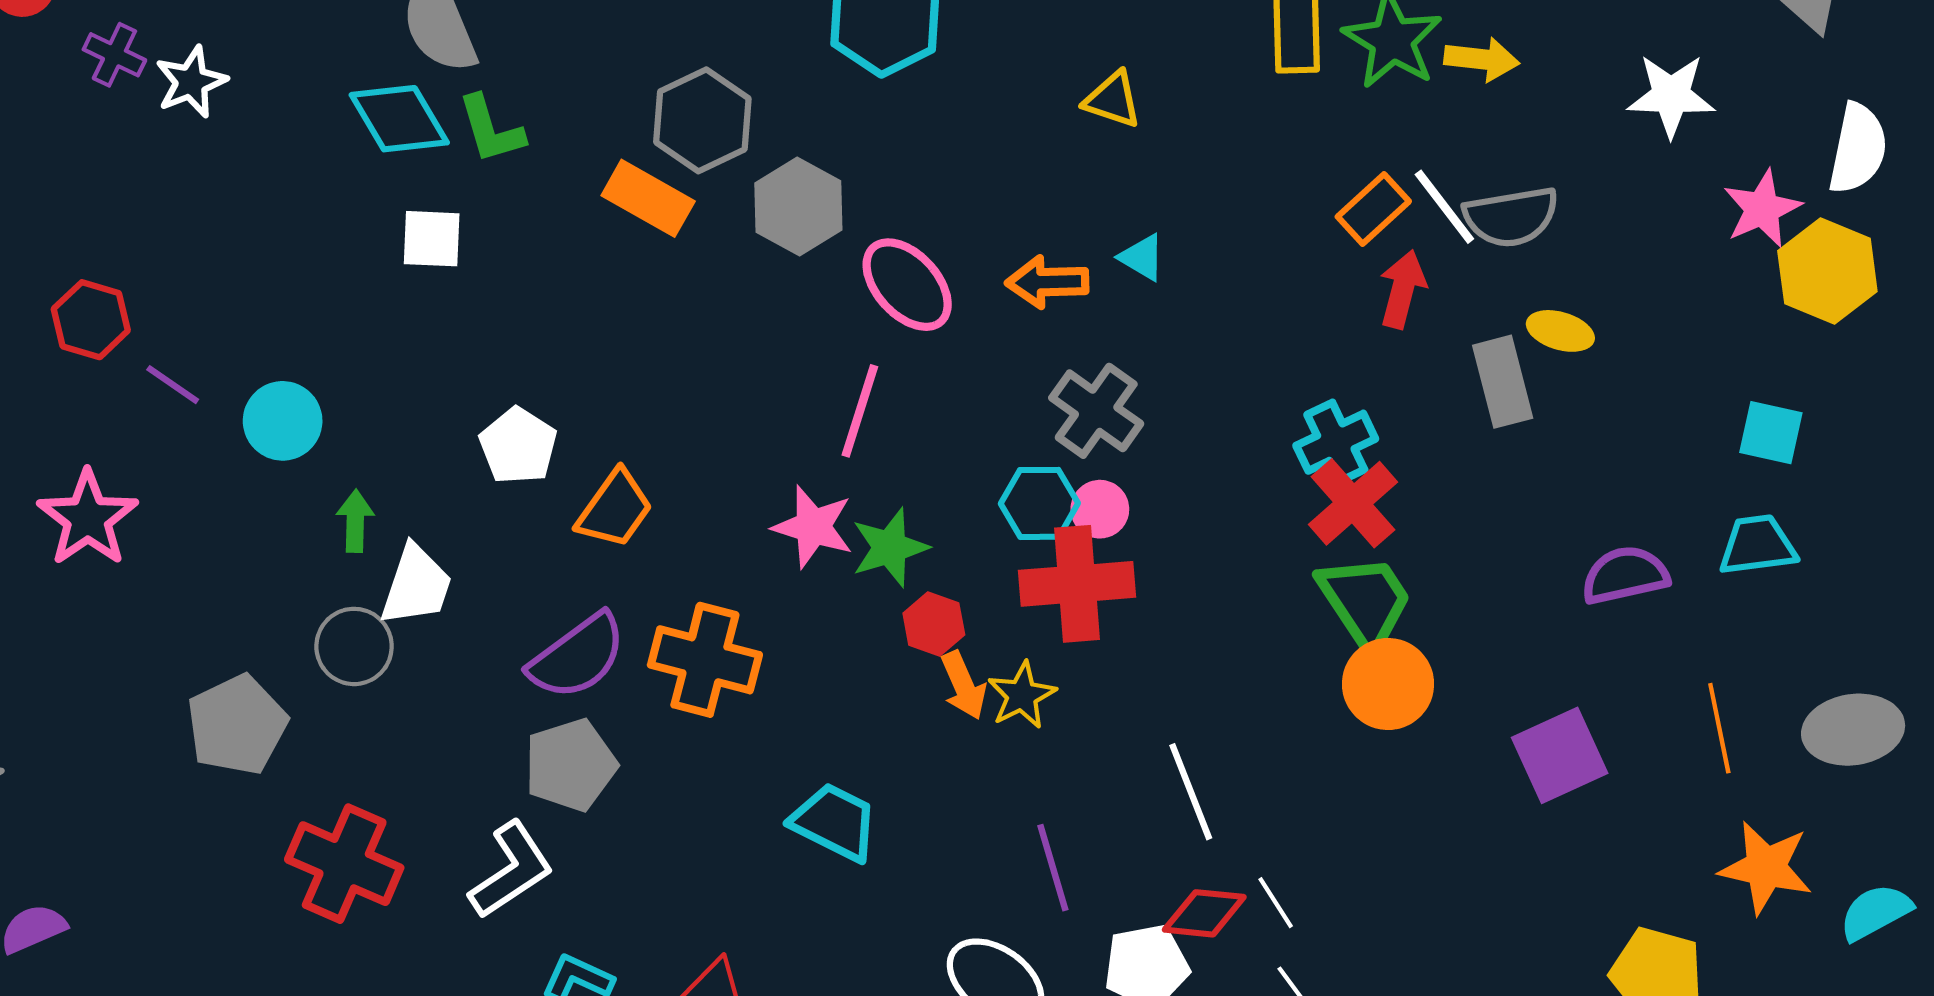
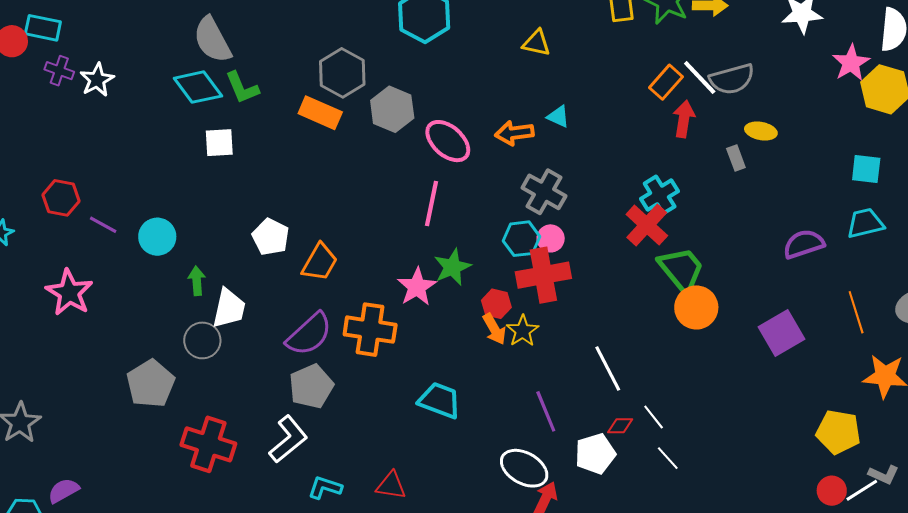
gray rectangle: (1503, 382) -> (736, 158), size x0.6
red cross: (1353, 503) -> (647, 225), moved
pink star: (813, 527) -> (417, 287), moved, turned 30
red hexagon: (934, 624) -> (496, 304), moved
red diamond: (1204, 913) -> (620, 426), size x0.7

